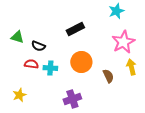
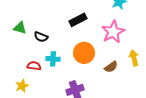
pink star: (123, 42) -> (113, 32), moved
red semicircle: (31, 64) -> (34, 66), moved
brown semicircle: (108, 76) -> (111, 67), turned 80

